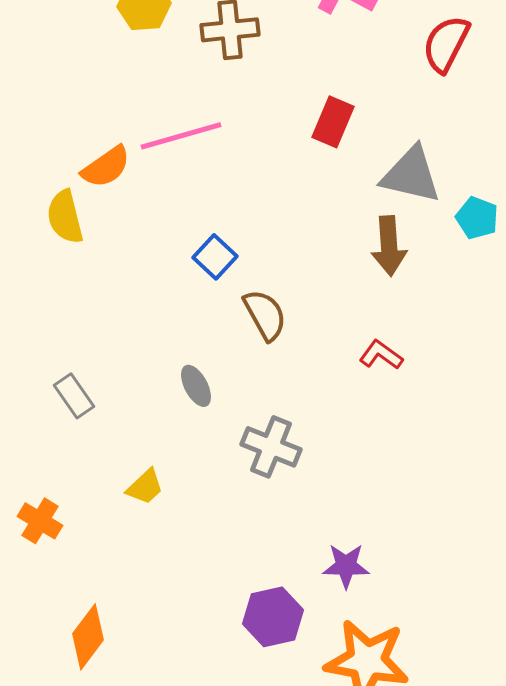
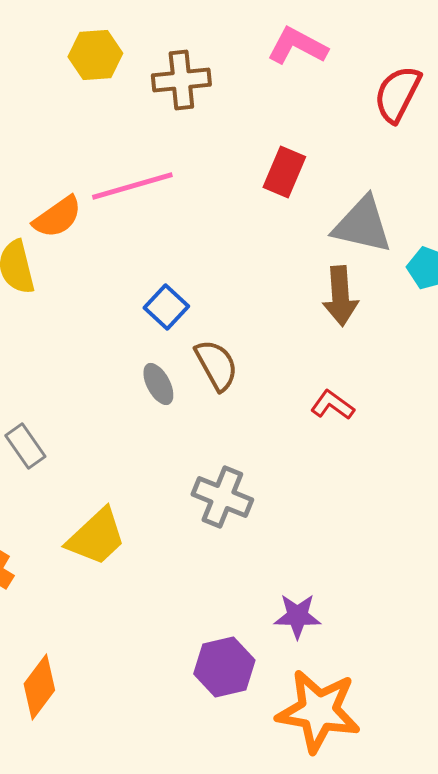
gray ellipse: (196, 386) -> (158, 384), moved
yellow trapezoid: (145, 487) -> (96, 537), size x1.6

